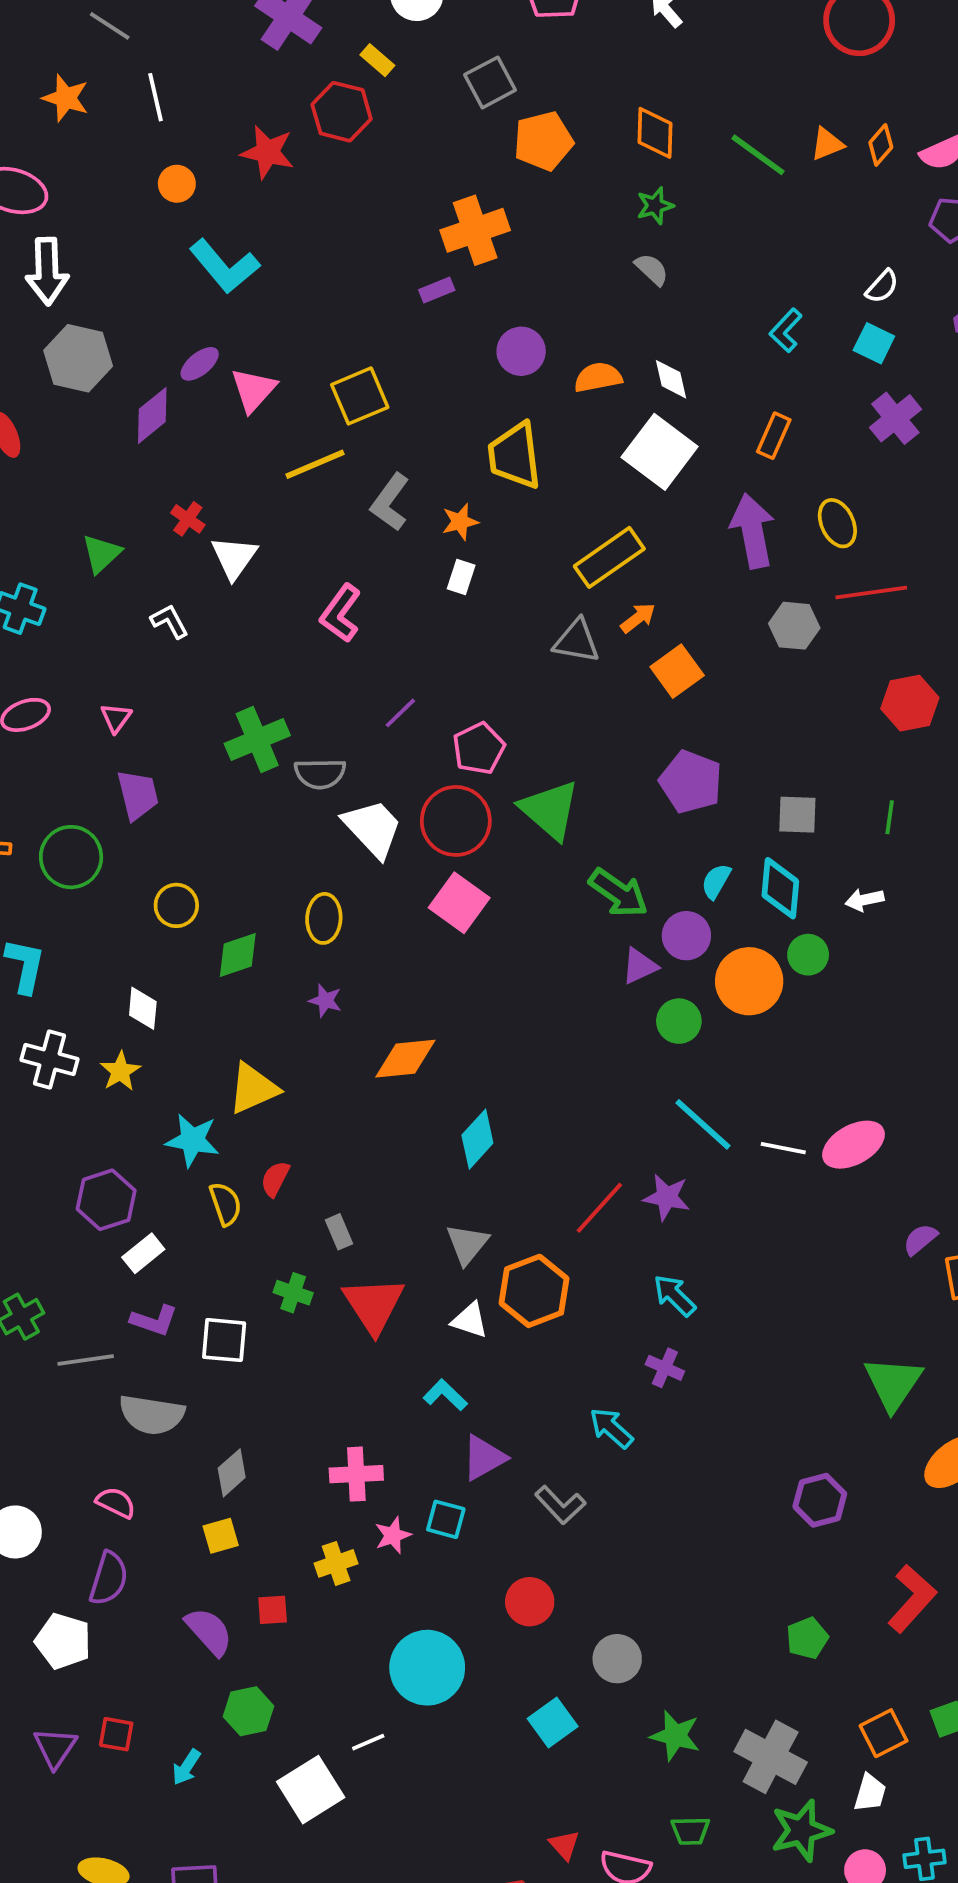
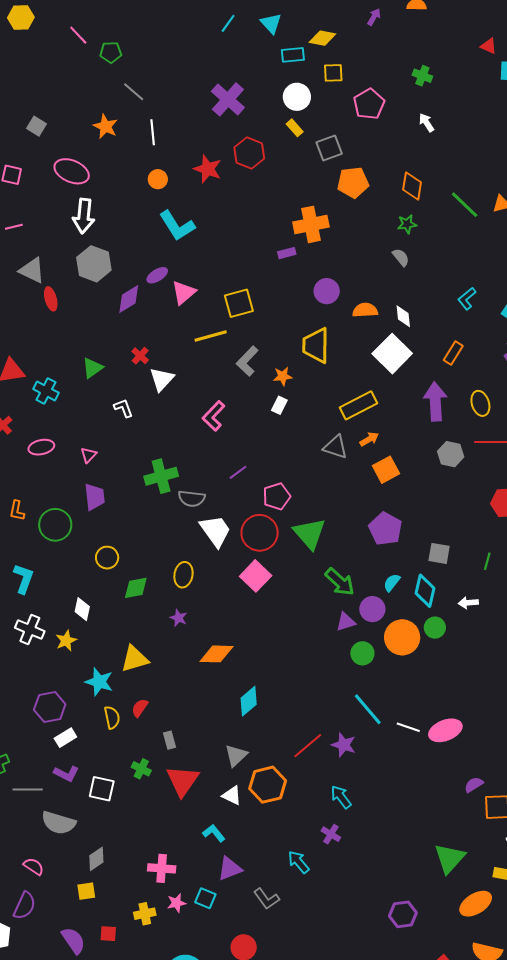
yellow rectangle: (377, 60) -> (295, 128), moved

